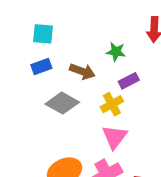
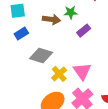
brown arrow: (82, 71) -> (51, 19), moved
yellow cross: (112, 104) -> (59, 74), moved

